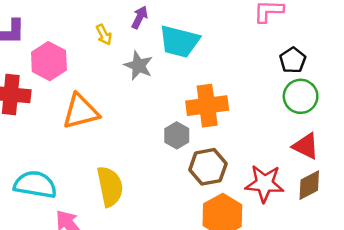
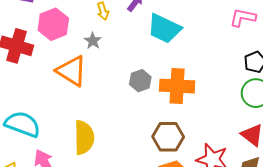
gray star: (139, 66) -> (93, 41), moved, size x0.7
orange triangle: (81, 112) -> (72, 71), turned 36
gray hexagon: (177, 135) -> (140, 81), moved

